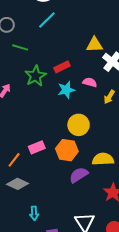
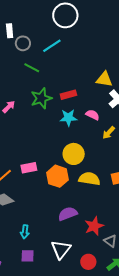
cyan line: (47, 20) -> (52, 46), moved
yellow semicircle: (103, 159) -> (89, 179), moved
purple semicircle: (79, 175) -> (68, 214), moved
cyan arrow: (34, 213) -> (25, 232), moved

